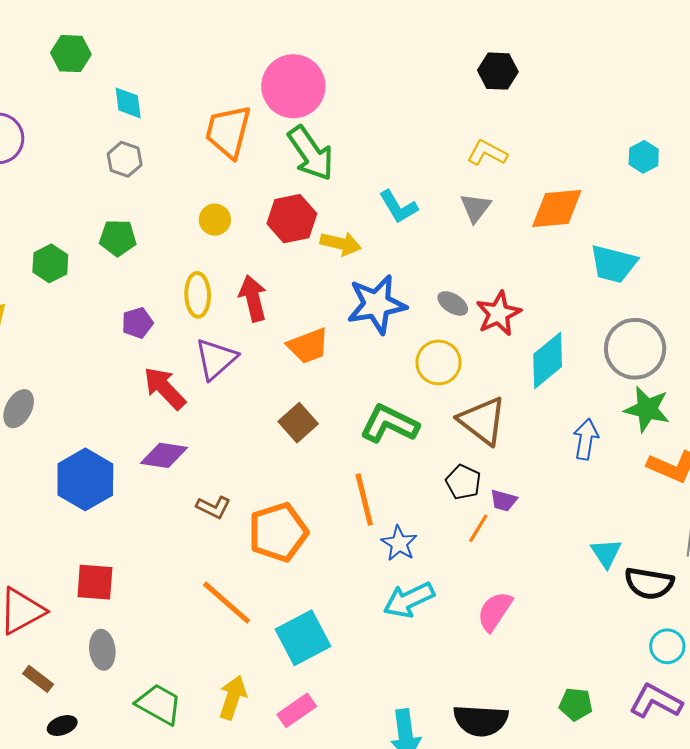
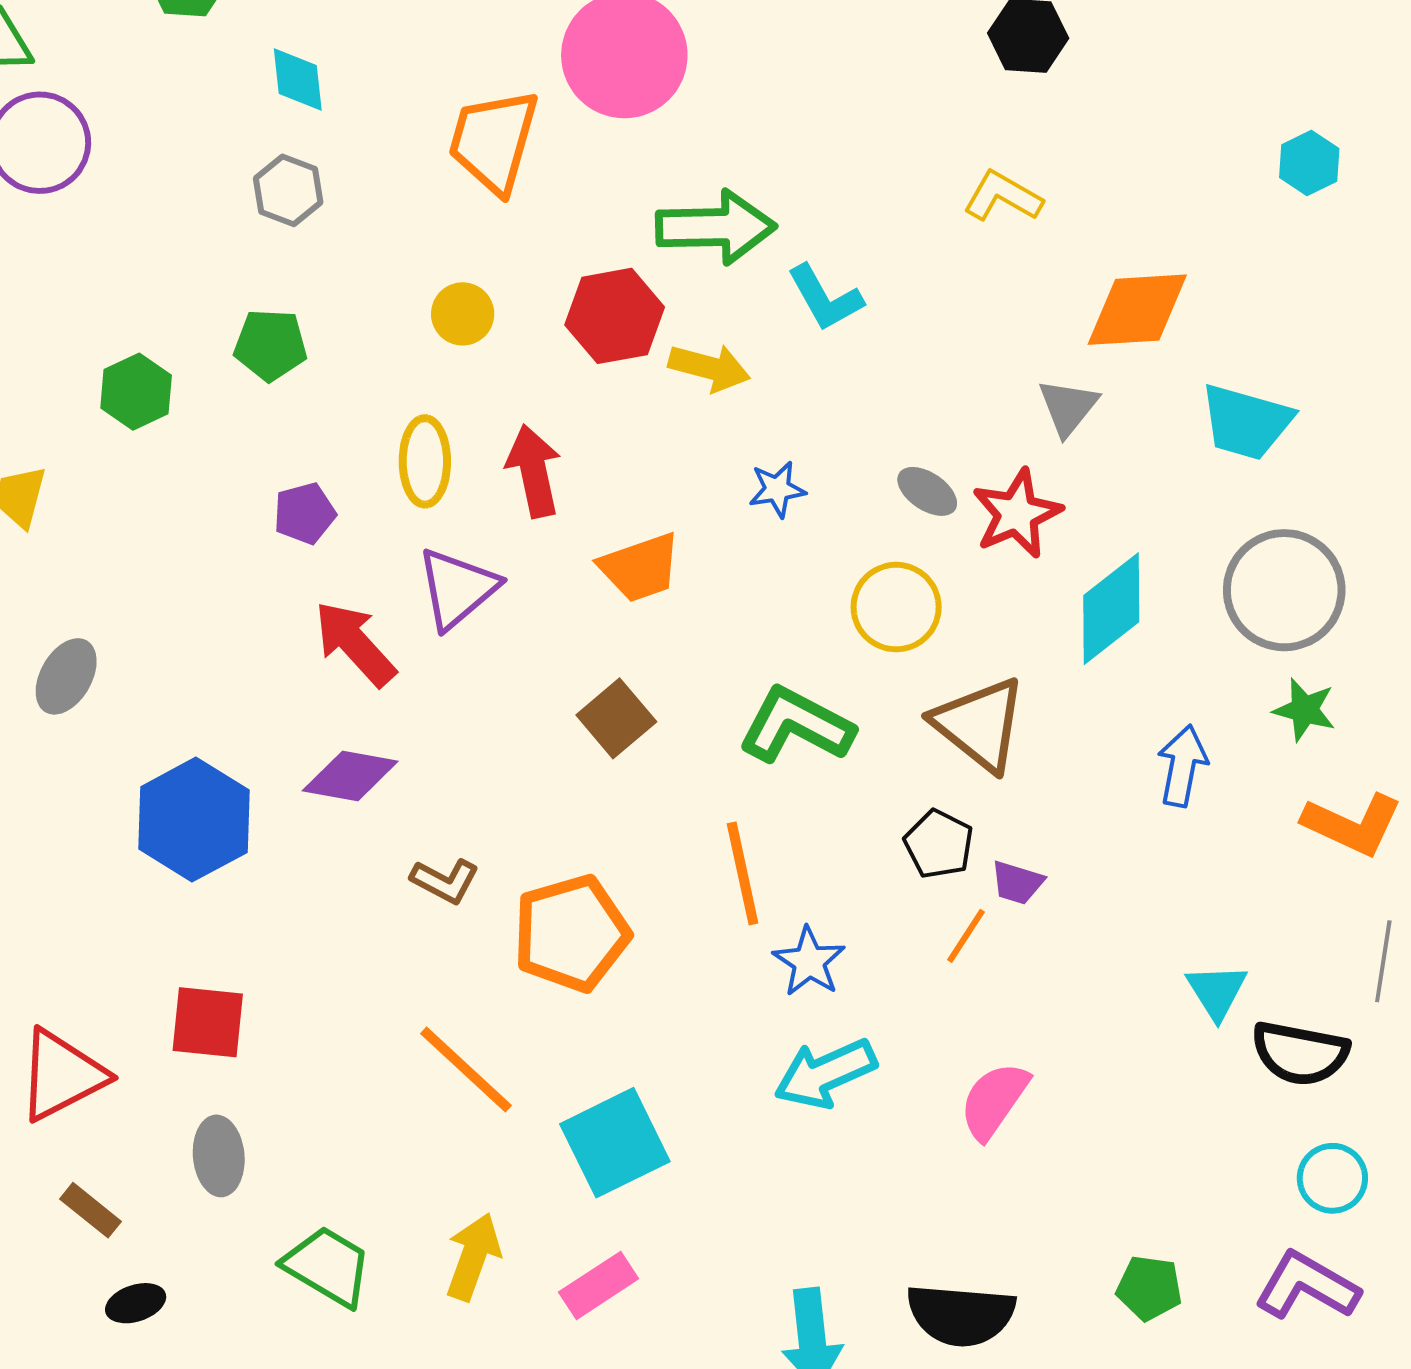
green arrow: (311, 153) -> (716, 227), moved, turned -58
cyan hexagon: (644, 157) -> (1309, 163), moved
gray triangle: (476, 208) -> (1068, 407), moved
blue star: (377, 304) -> (777, 489), size x0.5
green star: (647, 409) -> (1305, 710), size x0.7

